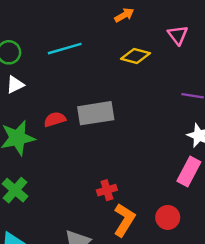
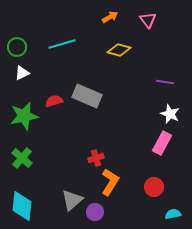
pink triangle: (178, 35) -> (148, 20), moved
gray rectangle: (96, 113) -> (87, 96), turned 32
red circle: (168, 217) -> (154, 187), moved

